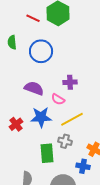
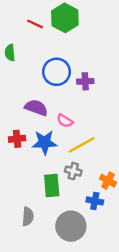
blue circle: (41, 51) -> (57, 72), moved
purple cross: (70, 82) -> (85, 81), moved
red cross: (16, 124) -> (17, 139), moved, turned 32

